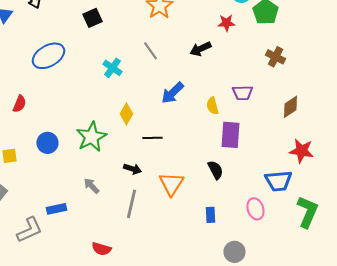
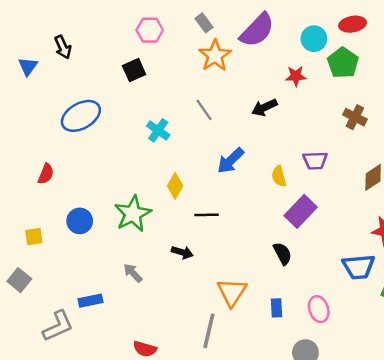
purple rectangle: (230, 135) -> (301, 211), turned 40
orange triangle: (171, 184) -> (232, 292), moved
gray line: (131, 204) -> (209, 331), moved
pink ellipse: (255, 209) -> (319, 309), moved

